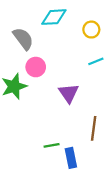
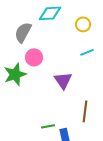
gray semicircle: (23, 39) -> (23, 32), turned -115

